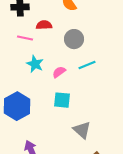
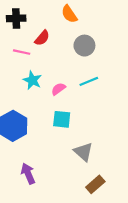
red semicircle: (44, 25) -> (42, 38), turned 133
gray circle: (74, 39) -> (84, 46), moved

